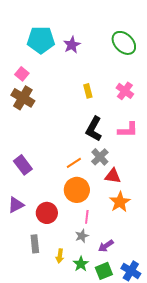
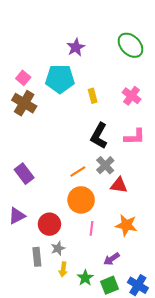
cyan pentagon: (41, 40) -> (60, 79), moved
orange star: (120, 202) -> (126, 225), moved, turned -30
gray star: (82, 236) -> (58, 248), moved

